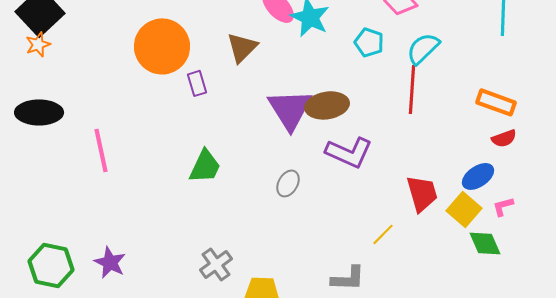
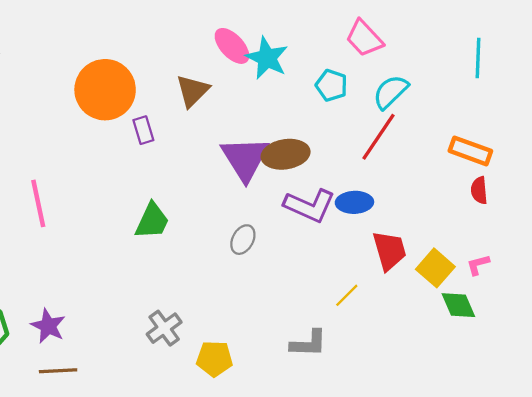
red line: (412, 89) -> (379, 137), turned 30
red semicircle: (504, 138) -> (479, 190), turned 105
blue ellipse: (478, 176) -> (354, 202), moved, turned 32

